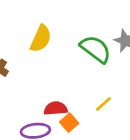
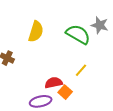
yellow line: (104, 104) -> (81, 70), moved

